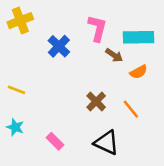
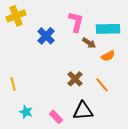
yellow line: (16, 90) -> (13, 84), moved, turned 56
cyan star: (15, 127) -> (26, 112), moved
pink rectangle: (55, 141) -> (56, 117), moved
black triangle: (106, 143) -> (83, 111), turned -30

